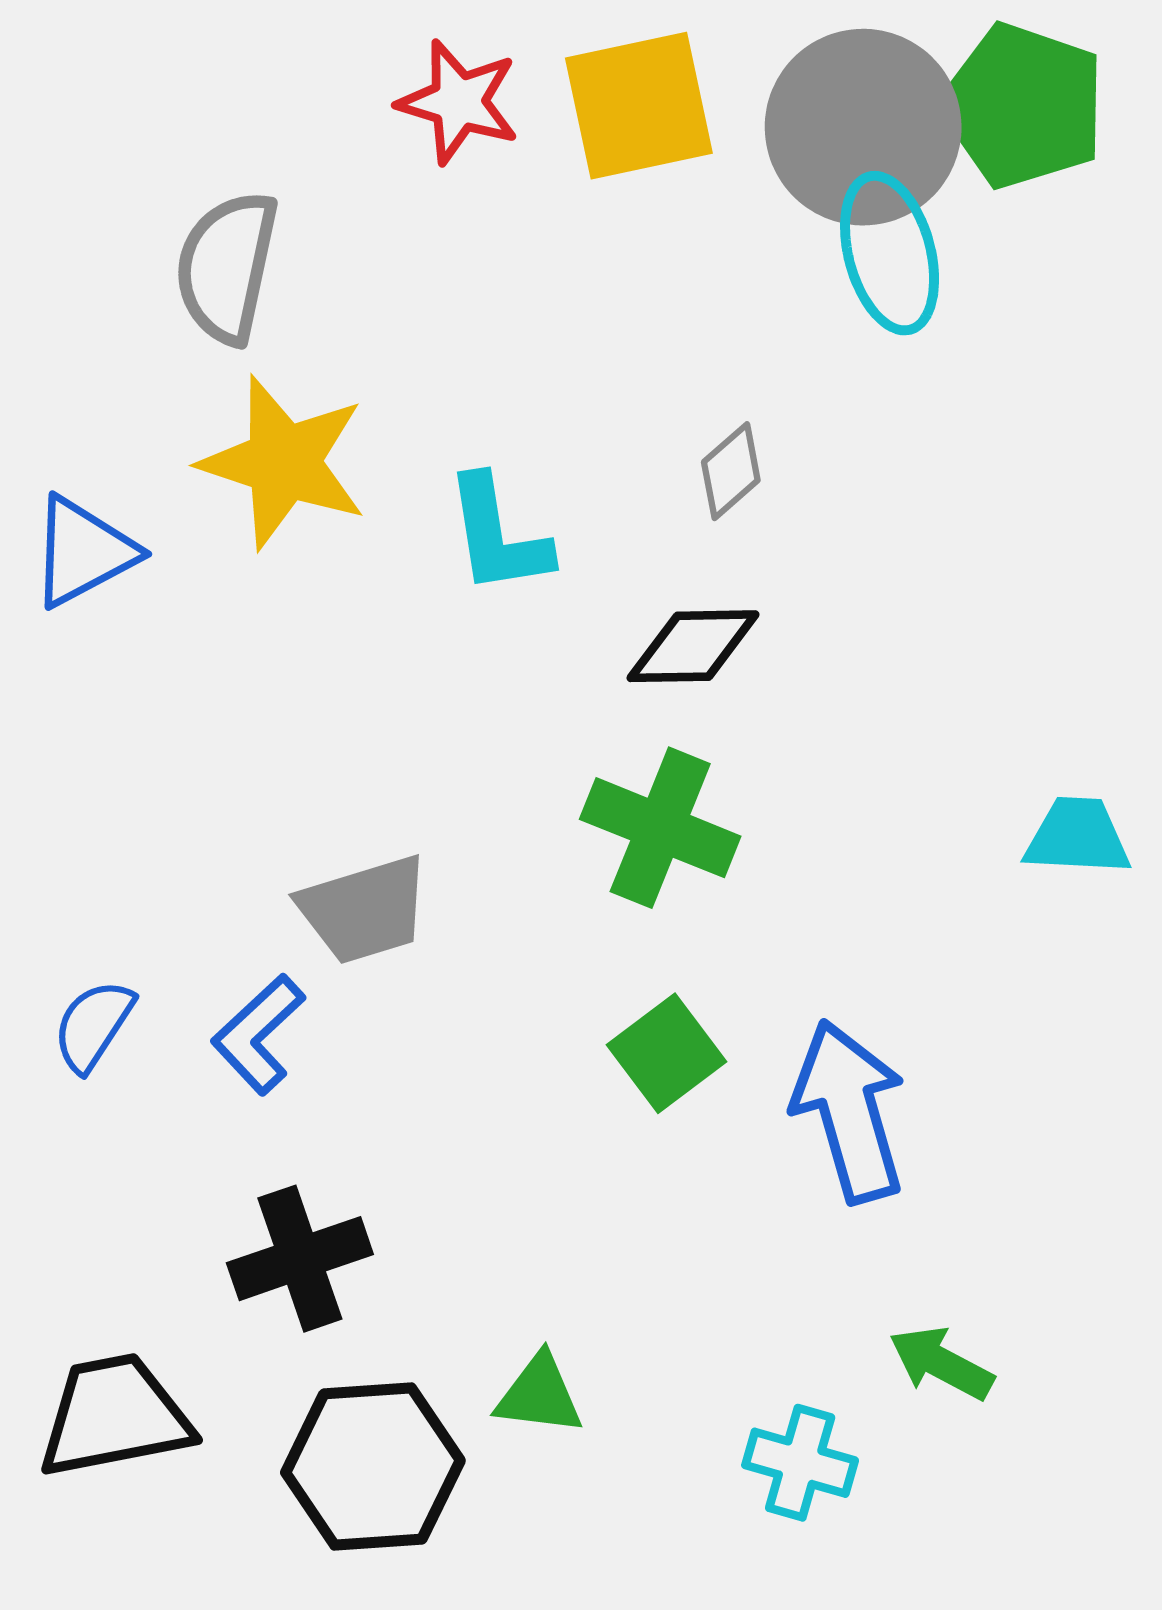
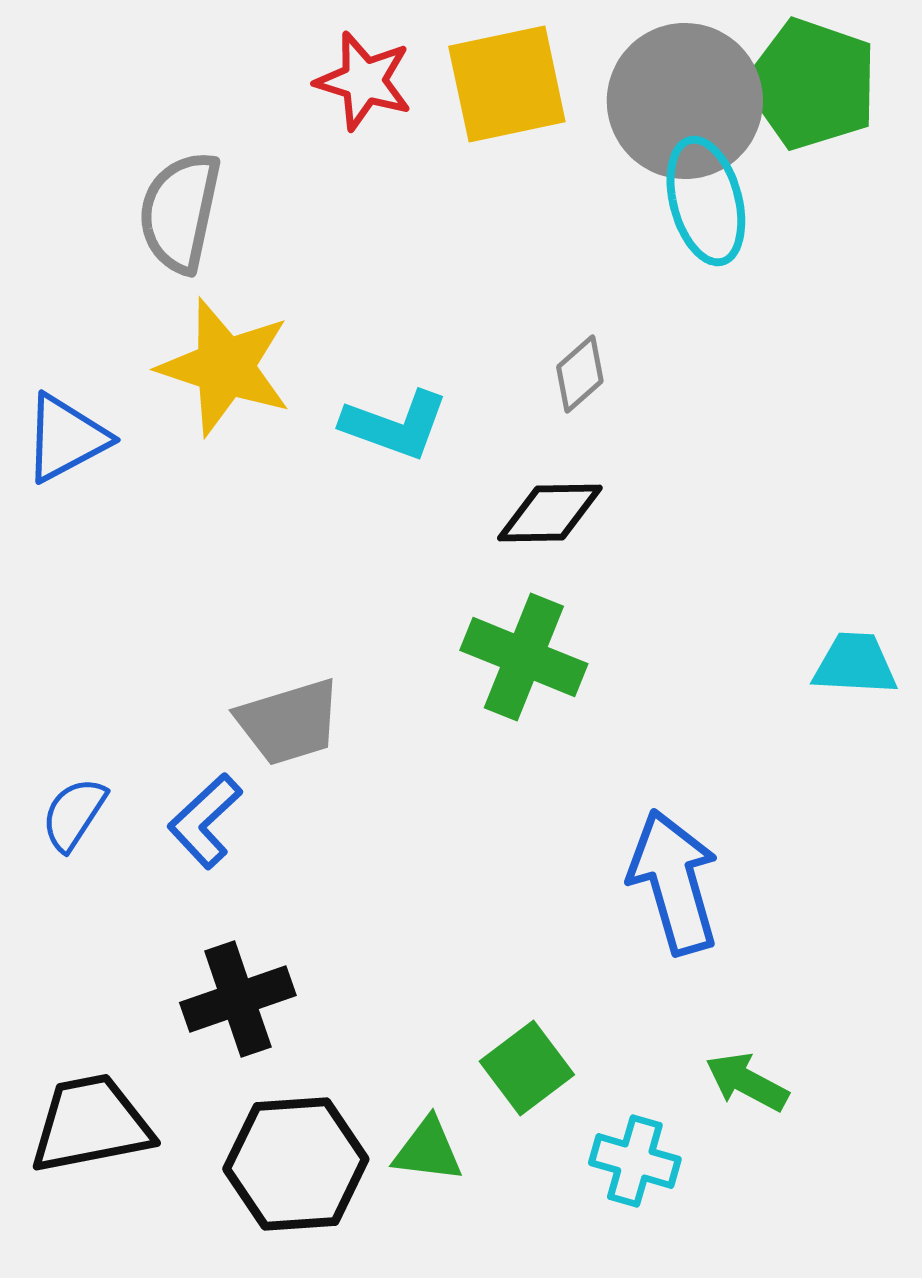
cyan L-shape: (498, 535) -> (395, 425), turned -61
green square: (667, 1053) -> (527, 1068), moved
green triangle: (539, 1395) -> (428, 1150), moved

